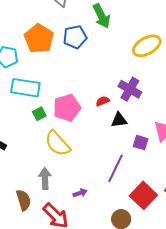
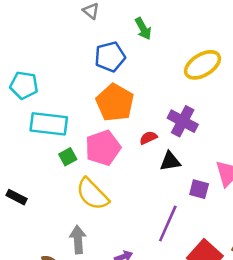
green arrow: (102, 16) -> (143, 29), size x0.7
orange pentagon: (39, 39) -> (115, 103), moved

